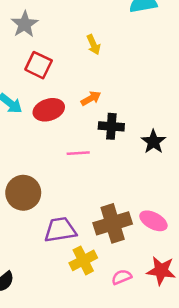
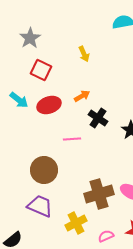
black cross: (111, 126) -> (98, 118), turned 30
brown circle: (23, 193) -> (44, 170), moved
purple trapezoid: (60, 230) -> (40, 206), moved, turned 32

